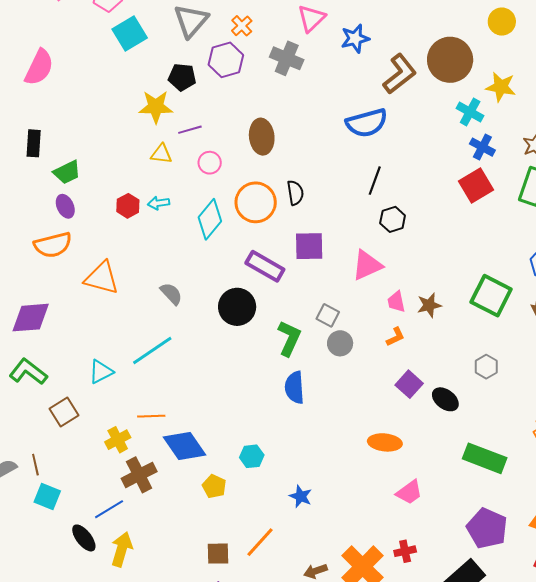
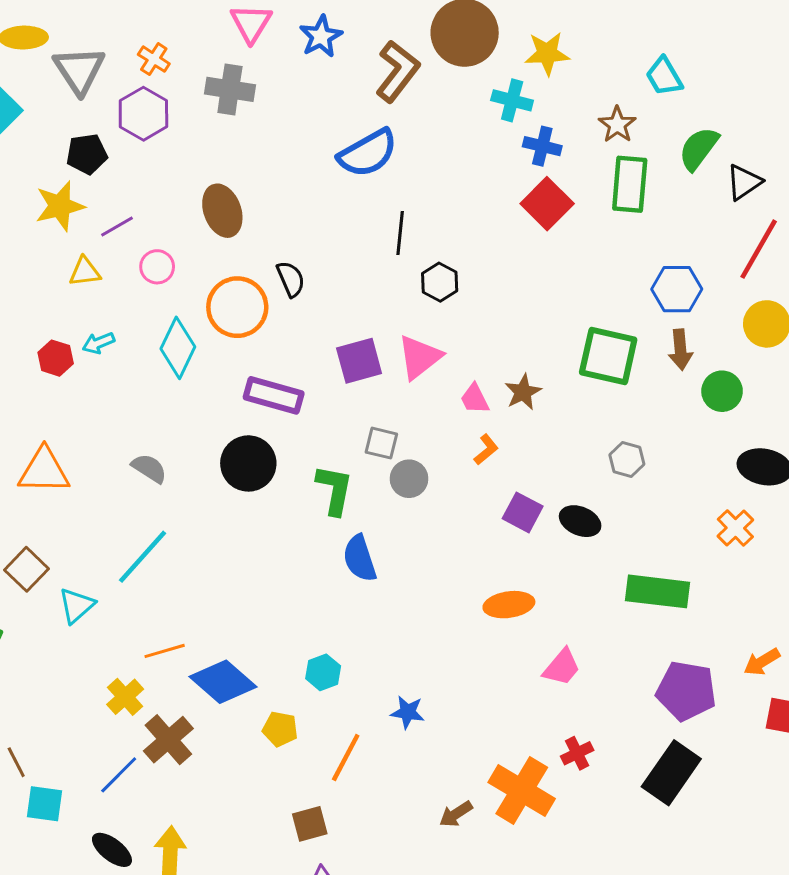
purple square: (309, 246) -> (359, 361), moved
brown square: (64, 412) -> (26, 569), moved
blue line: (109, 509) -> (119, 775), moved
orange line: (260, 542) -> (346, 758), moved

